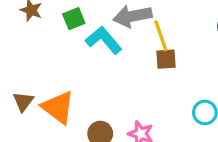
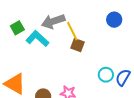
brown square: (166, 59) -> (78, 45), turned 32

